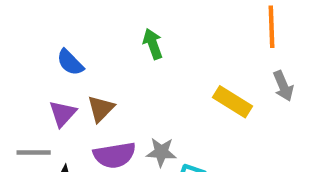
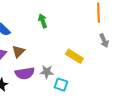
yellow rectangle: (232, 102) -> (74, 56), moved

